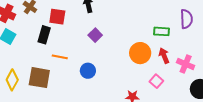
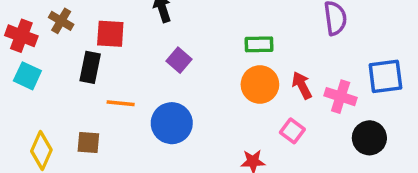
green rectangle: (162, 31) -> (259, 44), moved
blue circle: (88, 71) -> (172, 123), size x1.5
brown square: (39, 78) -> (88, 142), size x0.6

